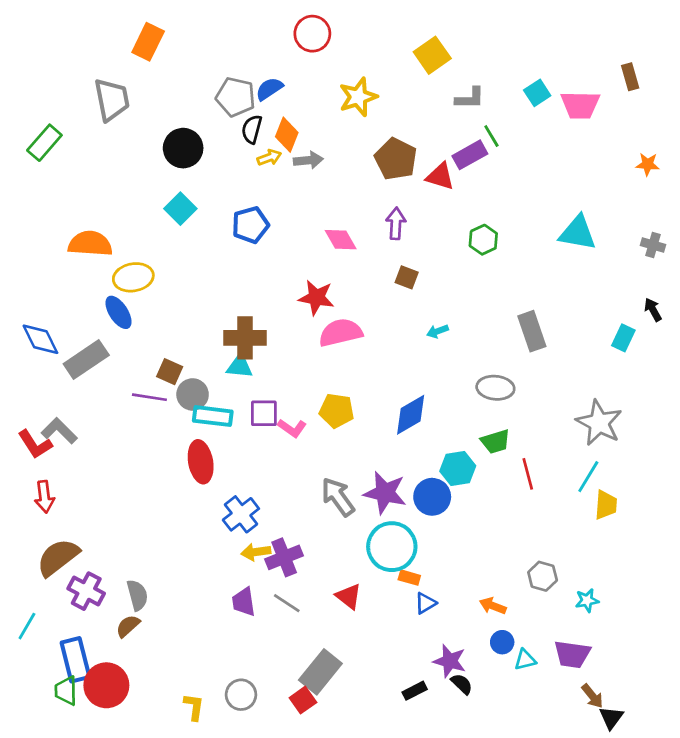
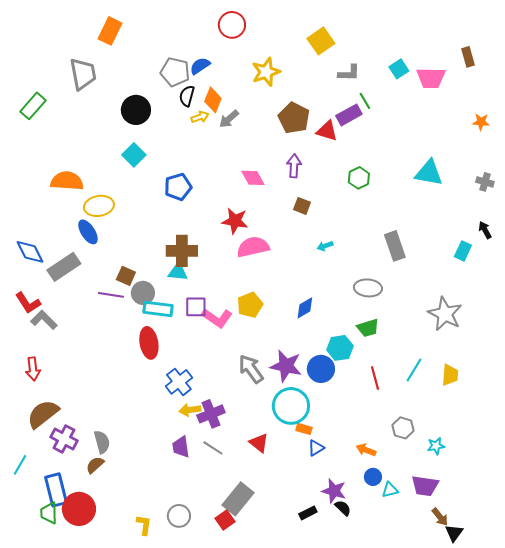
gray arrow: (308, 160) -> (229, 119), turned 145
blue pentagon: (250, 225) -> (178, 187), moved
yellow pentagon: (337, 411) -> (250, 305), turned -30
blue diamond: (411, 415) -> (305, 308), size x0.7
pink L-shape: (292, 428) -> (217, 318), size x1.4
red L-shape: (35, 444) -> (28, 303), moved
red line: (528, 474) -> (375, 378), moved
cyan line: (588, 477) -> (414, 370), moved

